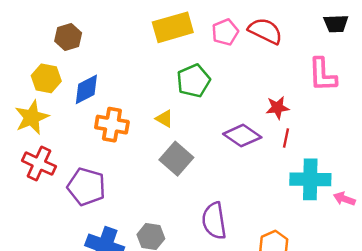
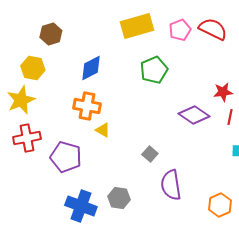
blue diamond: (86, 89) -> (91, 68), moved
yellow triangle: (164, 119) -> (103, 130), moved
gray square: (176, 159) -> (150, 154), moved, size x0.6
red cross: (39, 164) -> (27, 138), turned -36

